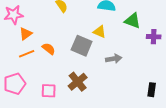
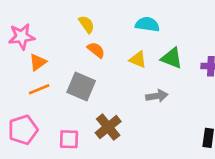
green triangle: (133, 21) -> (172, 58), moved
gray square: (82, 46) -> (81, 87), moved
orange semicircle: (49, 49) -> (96, 50), moved

